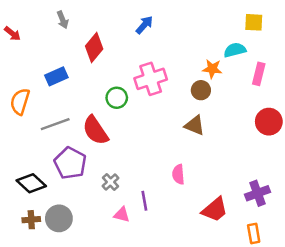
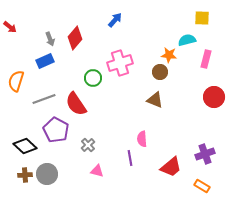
gray arrow: (63, 20) -> (50, 39), moved
purple line: (144, 201) -> (130, 158), moved
orange rectangle: (254, 233) -> (202, 186), turned -49

